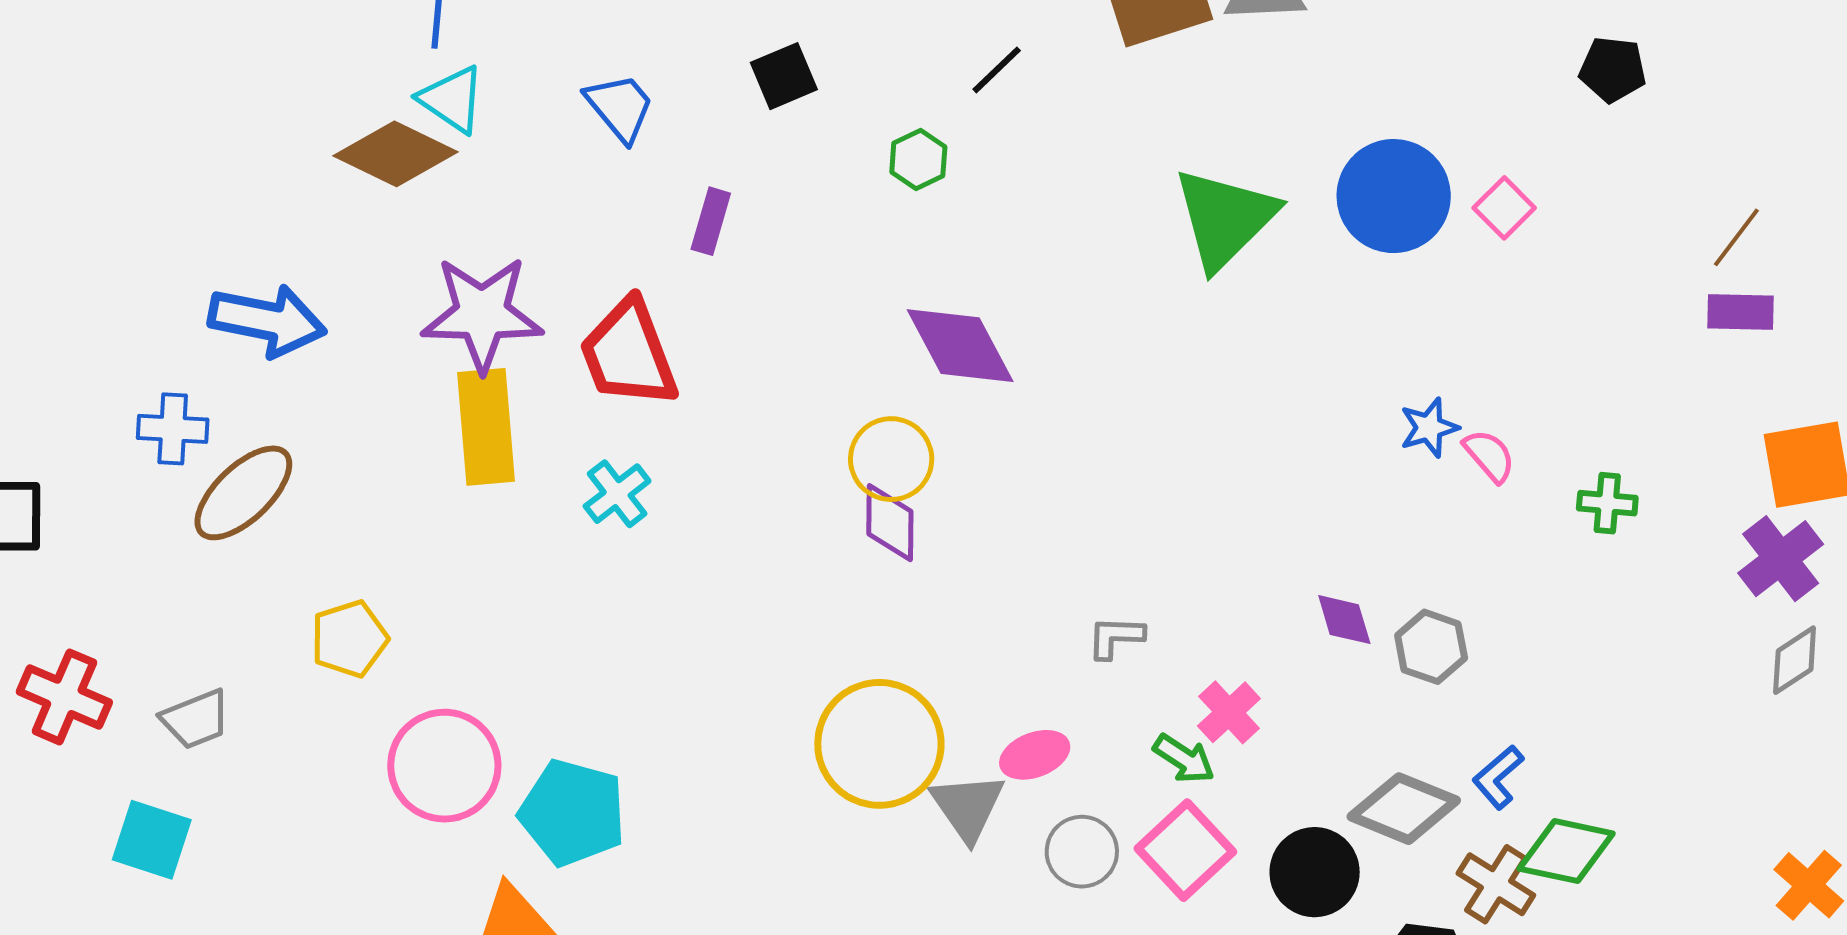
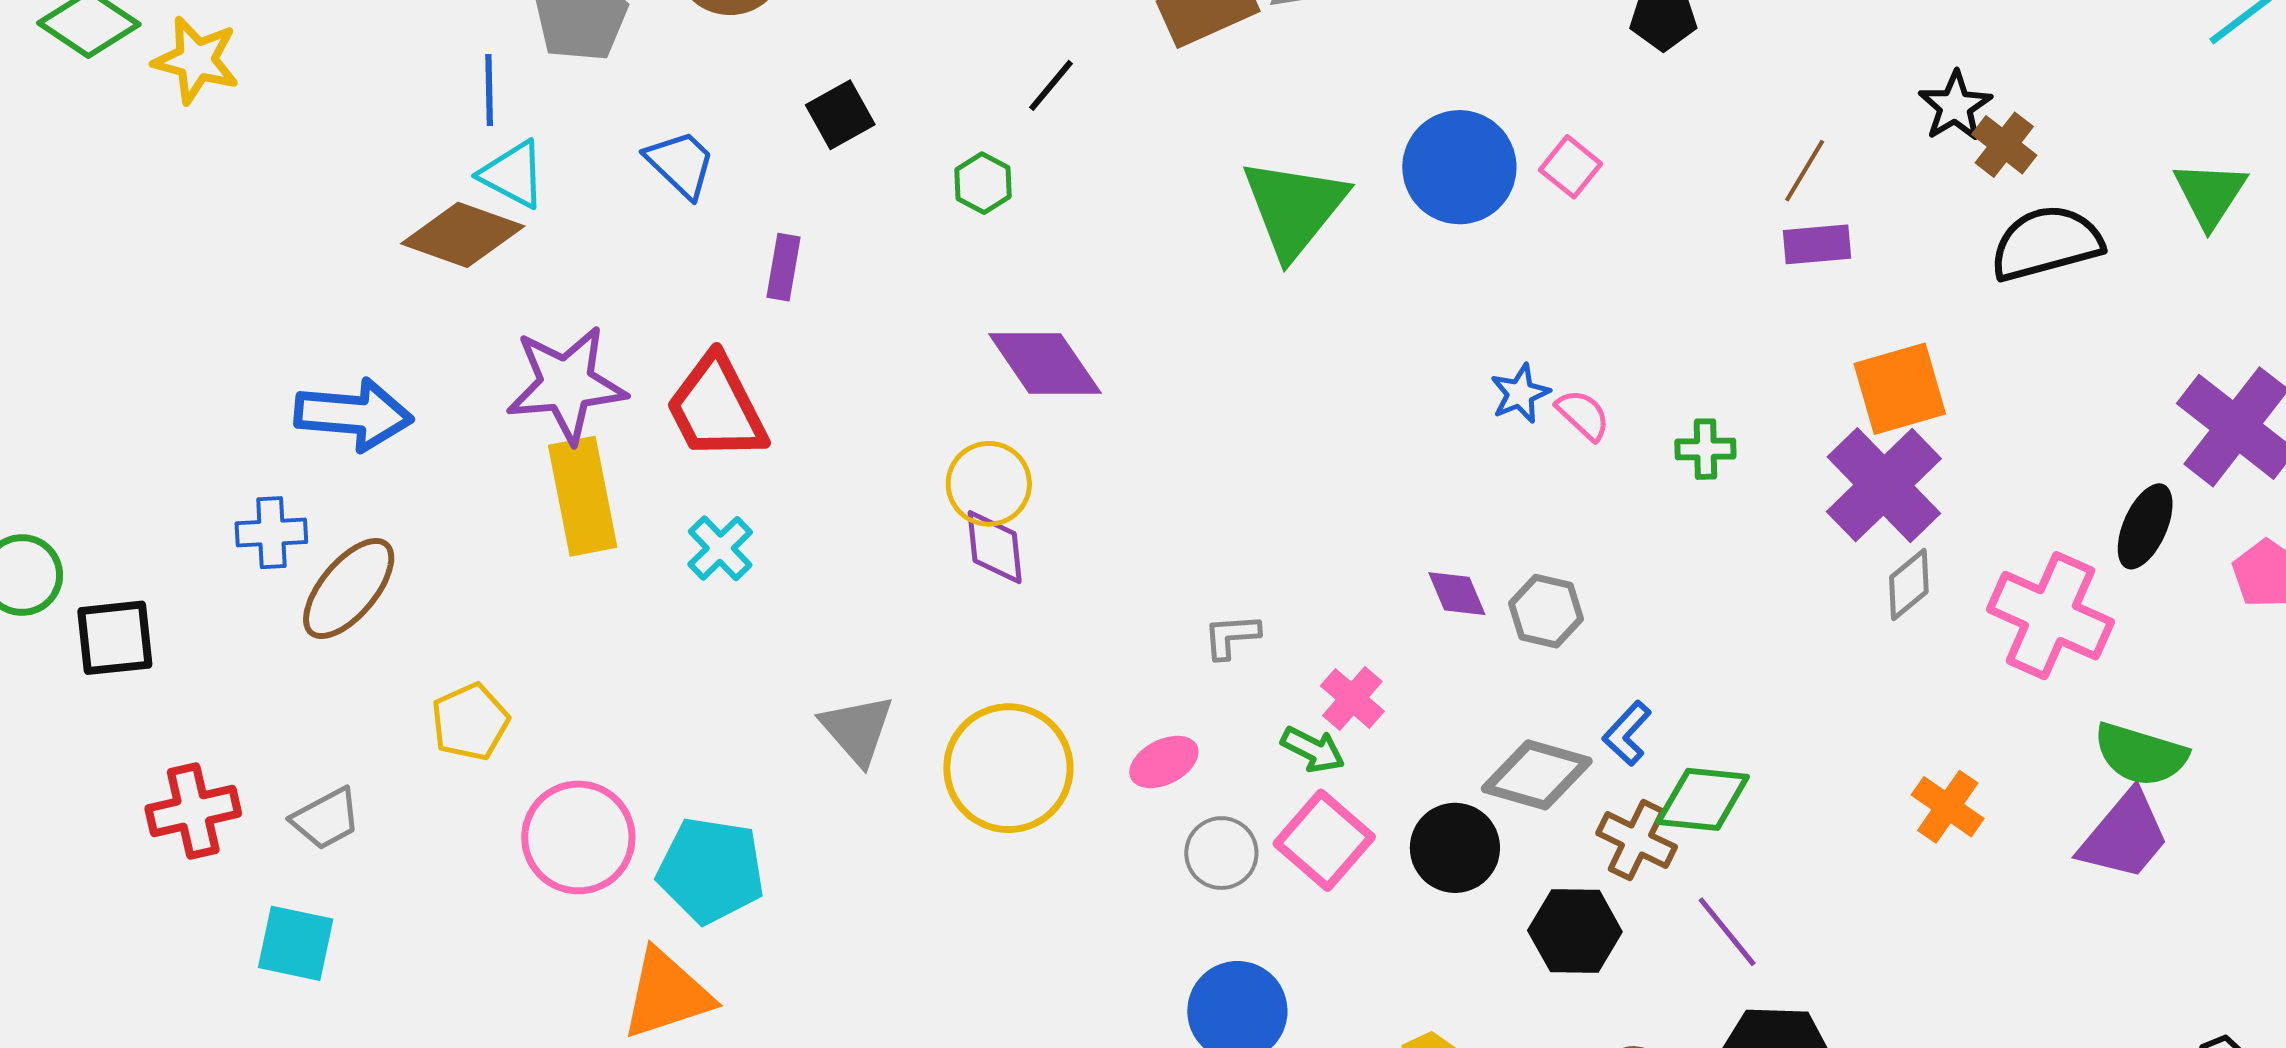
purple cross: (1781, 559) -> (1884, 485), size x1.4
red cross: (64, 697) -> (193, 811), turned -30
gray triangle: (968, 807) -> (857, 729), moved

